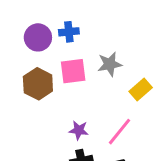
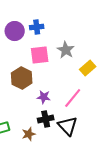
gray star: (110, 64) -> (66, 50), turned -30
brown hexagon: (38, 84) -> (22, 78), moved

